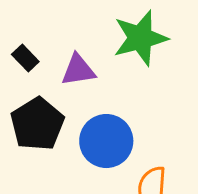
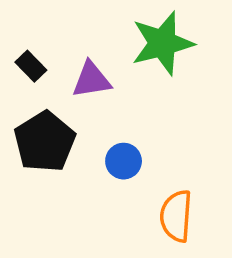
blue circle: (106, 141) -> (124, 161), size x0.6

